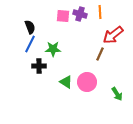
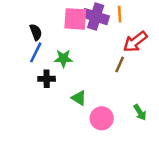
purple cross: (80, 14) -> (96, 17), size x1.5
pink square: (63, 16) -> (75, 19), size x1.5
pink circle: (87, 82) -> (102, 118), moved

